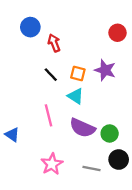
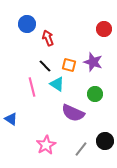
cyan triangle: (76, 96) -> (57, 84), moved
pink line: (48, 115) -> (32, 87), moved
green circle: (110, 133) -> (95, 94), moved
gray line: (91, 169) -> (81, 149), turned -63

